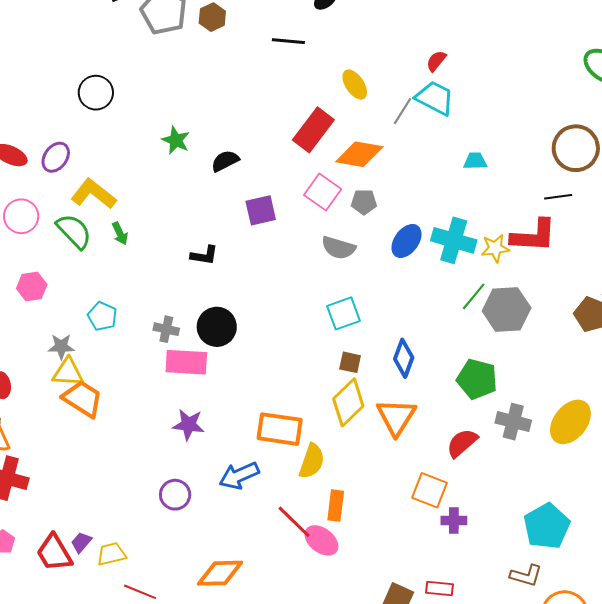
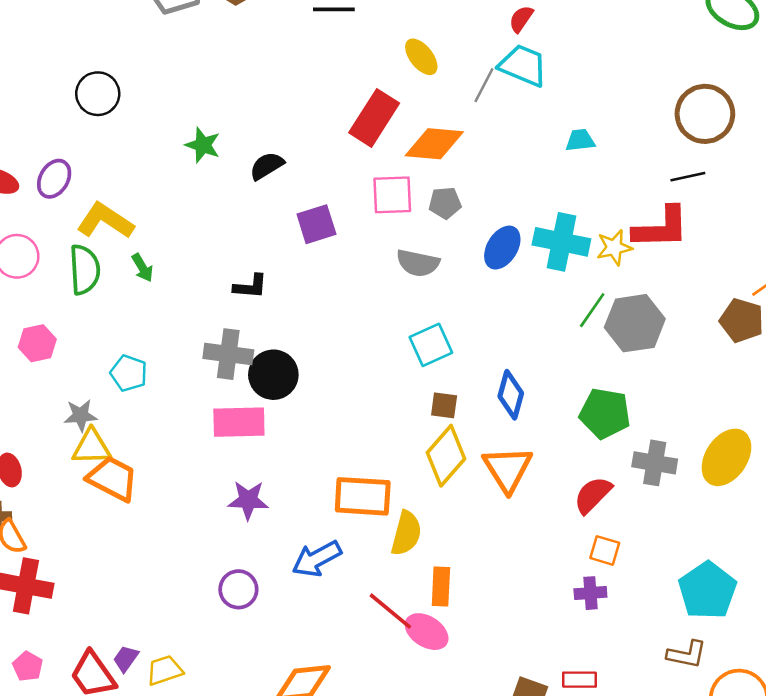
pink square: (323, 192) -> (392, 195), turned -33
green semicircle: (74, 231) -> (85, 270), turned 45
gray cross: (166, 329) -> (228, 354), moved, size x1.5
orange square: (430, 490) -> (605, 550), moved, size x0.7

